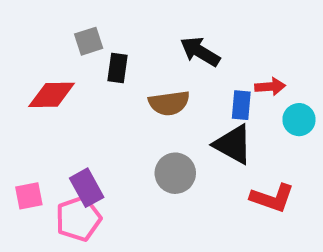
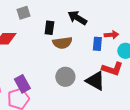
black rectangle: (118, 68) -> (49, 28), moved
black triangle: (233, 144) -> (95, 81), moved
red L-shape: (272, 198) -> (112, 69), moved

